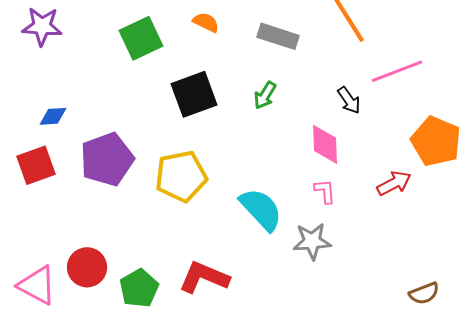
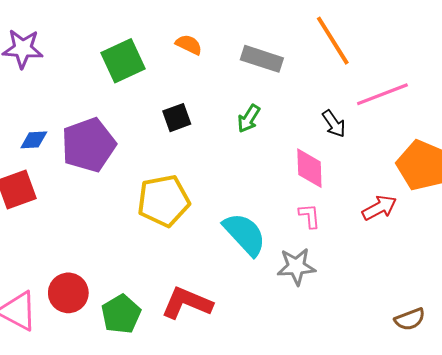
black square: (194, 94) -> (177, 118), size x0.6
purple pentagon: (107, 159) -> (89, 145), moved

